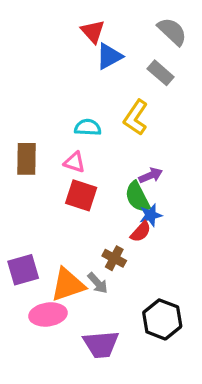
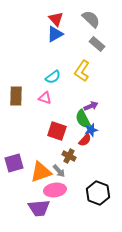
gray semicircle: (172, 31) -> (91, 19), moved
blue triangle: (109, 56) -> (55, 34), moved
cyan semicircle: (88, 127) -> (53, 77), turned 140
red square: (81, 195) -> (57, 131), moved
pink ellipse: (48, 314) -> (55, 190), moved
purple trapezoid: (101, 344) -> (39, 208), moved

